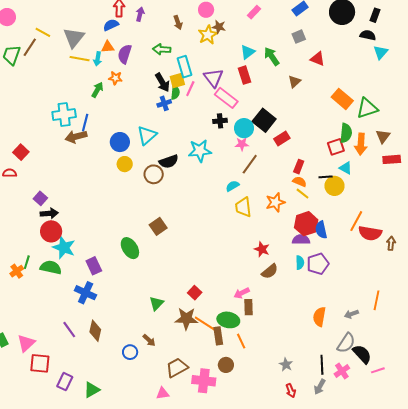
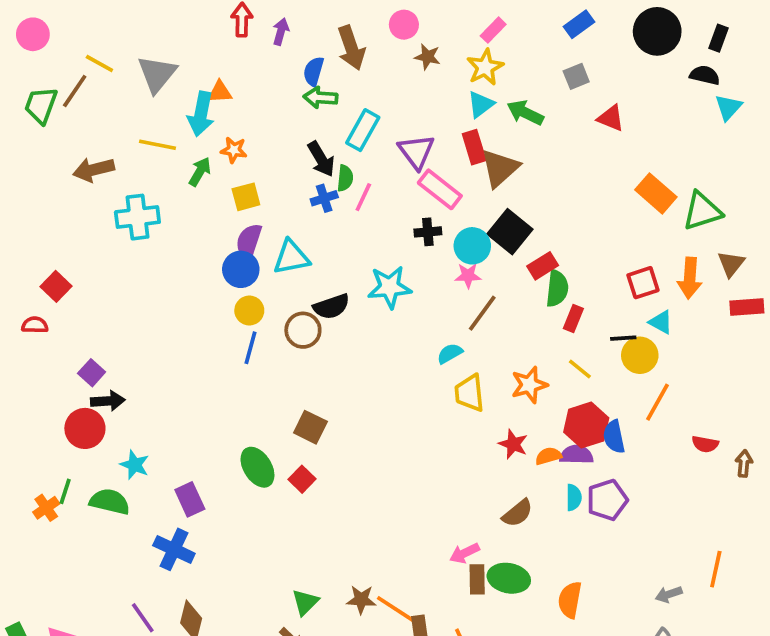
brown arrow: (178, 23) -> (351, 48), size x1.6
blue semicircle: (111, 25) -> (314, 71), moved, turned -49
yellow star: (208, 35) -> (485, 67), moved
purple semicircle: (125, 54) -> (249, 242), moved
green arrow: (272, 56) -> (525, 113), turned -30
yellow line: (80, 59) -> (157, 145), moved
cyan arrow: (98, 59) -> (201, 114), size x1.6
cyan rectangle: (185, 67) -> (363, 130), turned 45
yellow square: (177, 81) -> (246, 197), moved
brown triangle: (294, 82) -> (500, 168), moved, size x1.6
pink line: (190, 89) -> (363, 197), moved
blue line: (85, 123) -> (250, 348), moved
green semicircle: (346, 133) -> (557, 288), moved
cyan triangle: (147, 135) -> (291, 257), turned 30
brown arrow: (76, 137) -> (94, 170), moved
orange semicircle: (300, 182) -> (548, 456), moved, turned -40
orange line: (356, 221) -> (658, 402), moved
brown square: (158, 226) -> (310, 427), turned -30
red circle: (51, 231) -> (85, 428), moved
red semicircle: (370, 233) -> (705, 444), size x0.6
cyan star: (64, 248) -> (135, 465), size x0.7
red star: (262, 249) -> (513, 444), moved
red square: (195, 293) -> (302, 479), moved
green triangle: (156, 303) -> (305, 602), moved
orange semicircle: (319, 317) -> (570, 600), moved
brown star: (186, 319) -> (361, 600), size x0.7
green ellipse: (228, 320) -> (509, 578), moved

